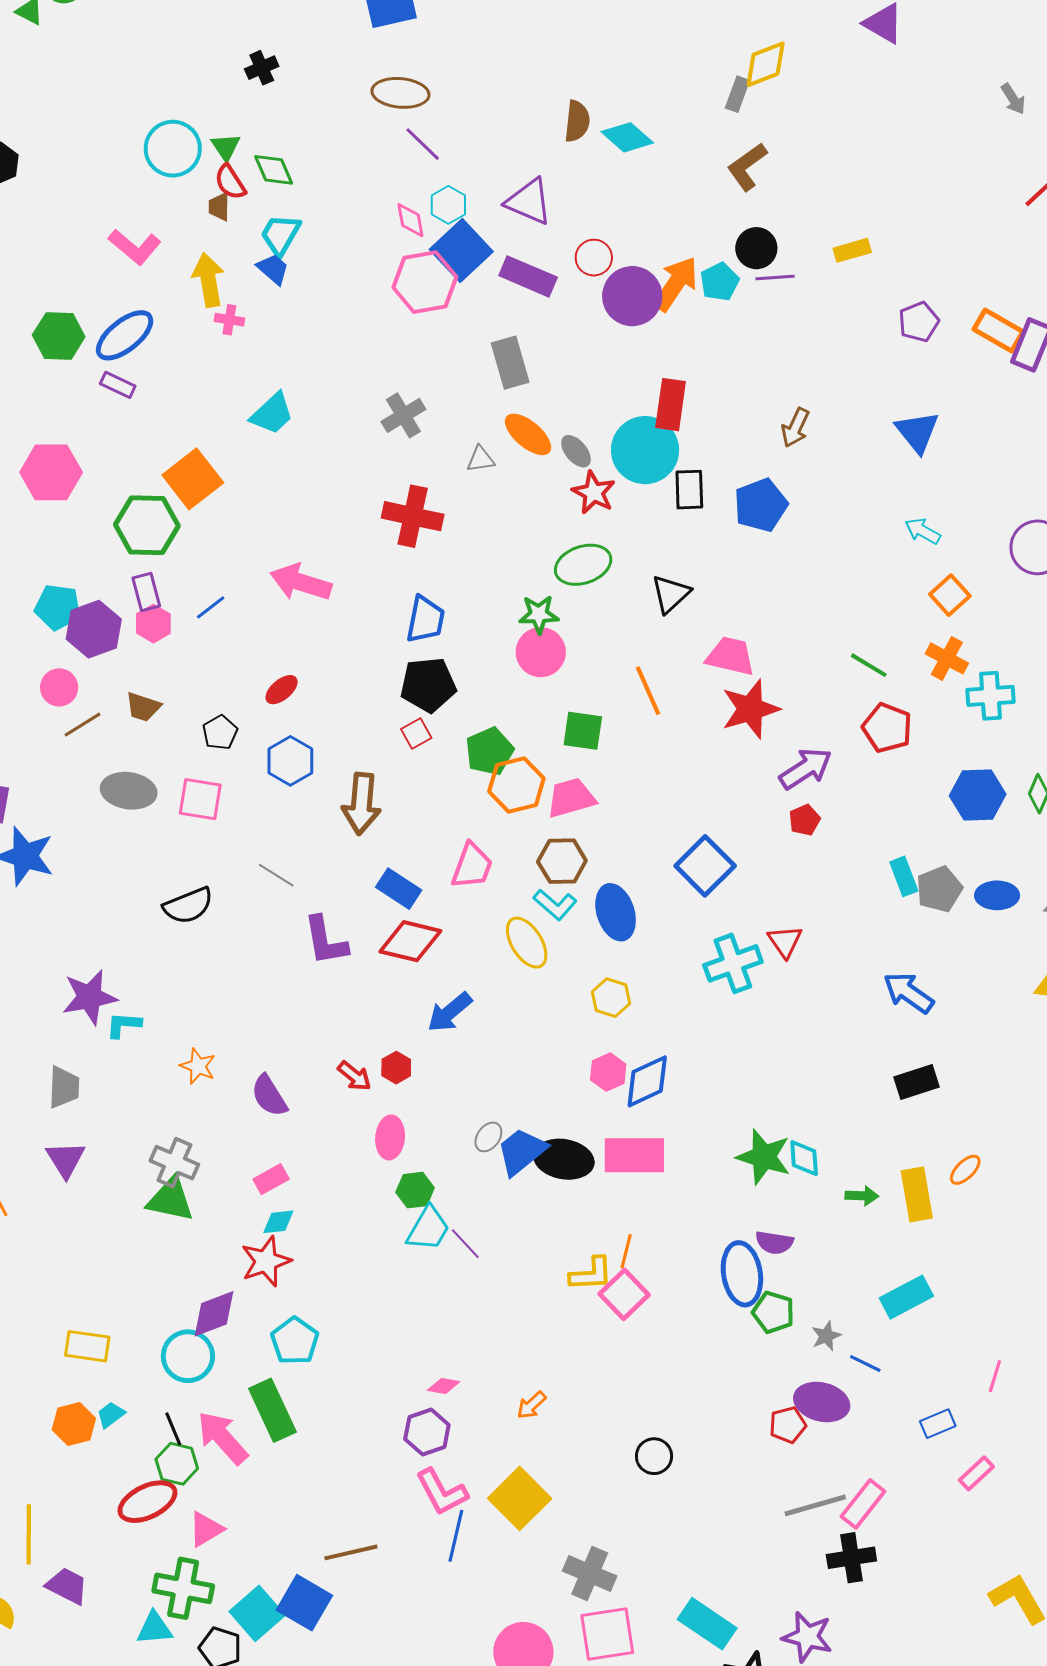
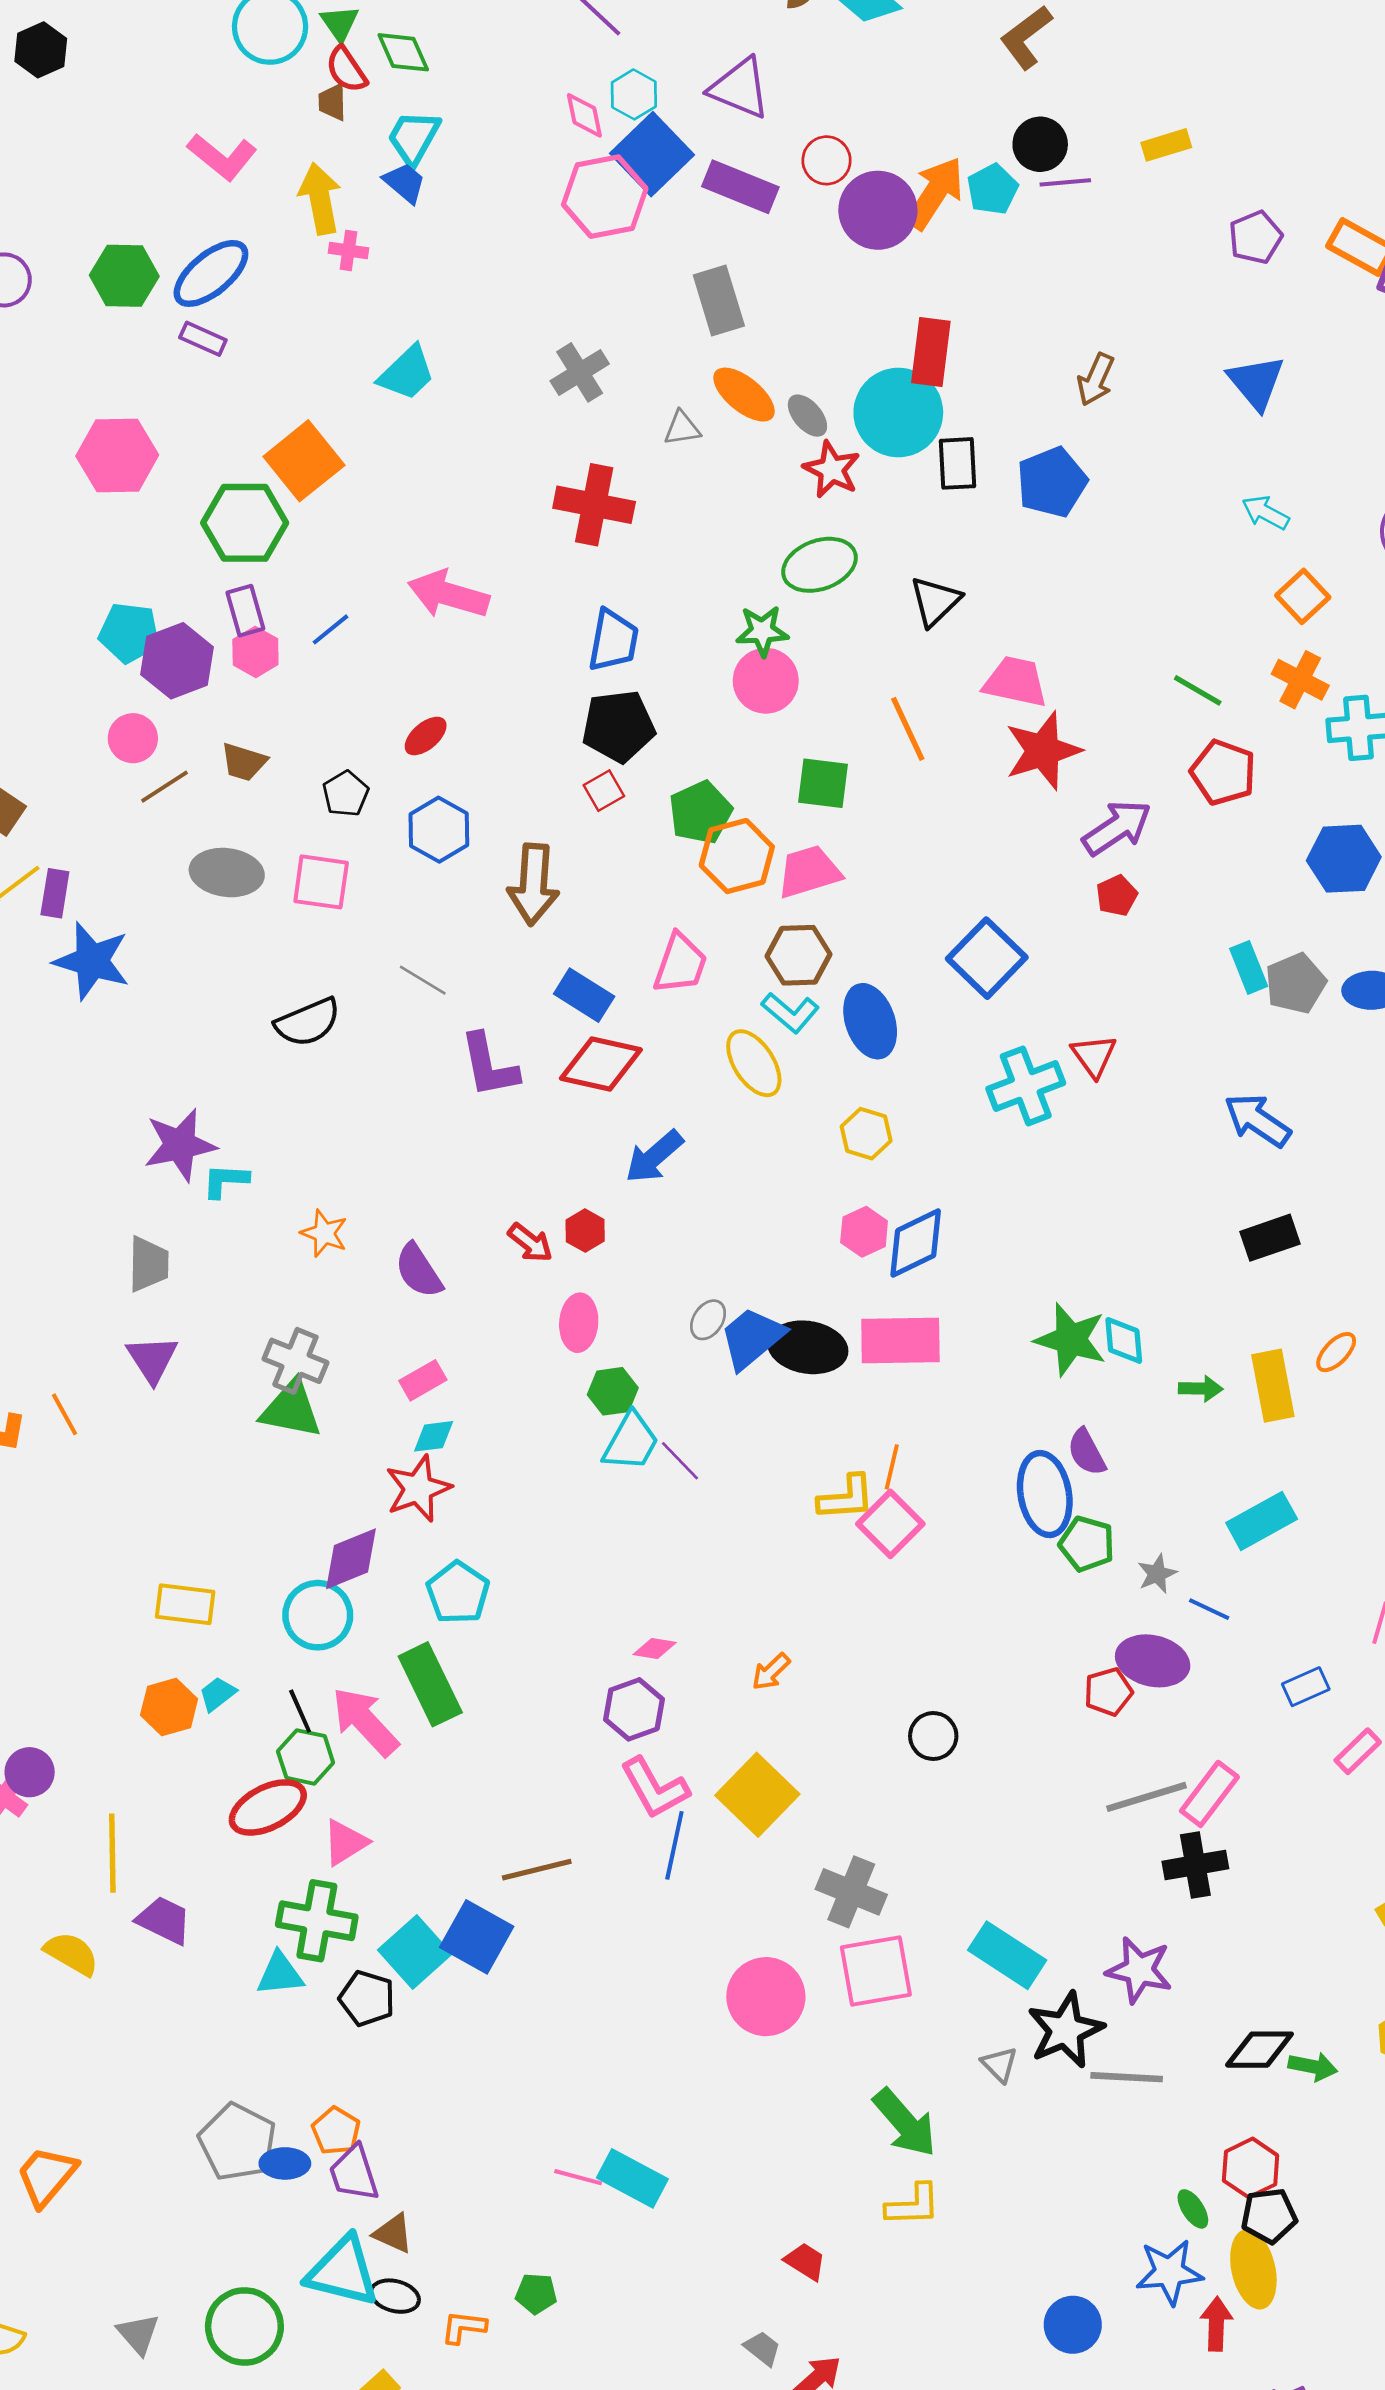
purple semicircle: (774, 1243) -> (1087, 1452), turned 54

